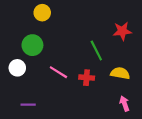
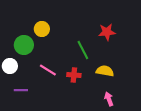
yellow circle: (42, 13) -> (42, 29), moved
purple line: (28, 105) -> (21, 90), moved

